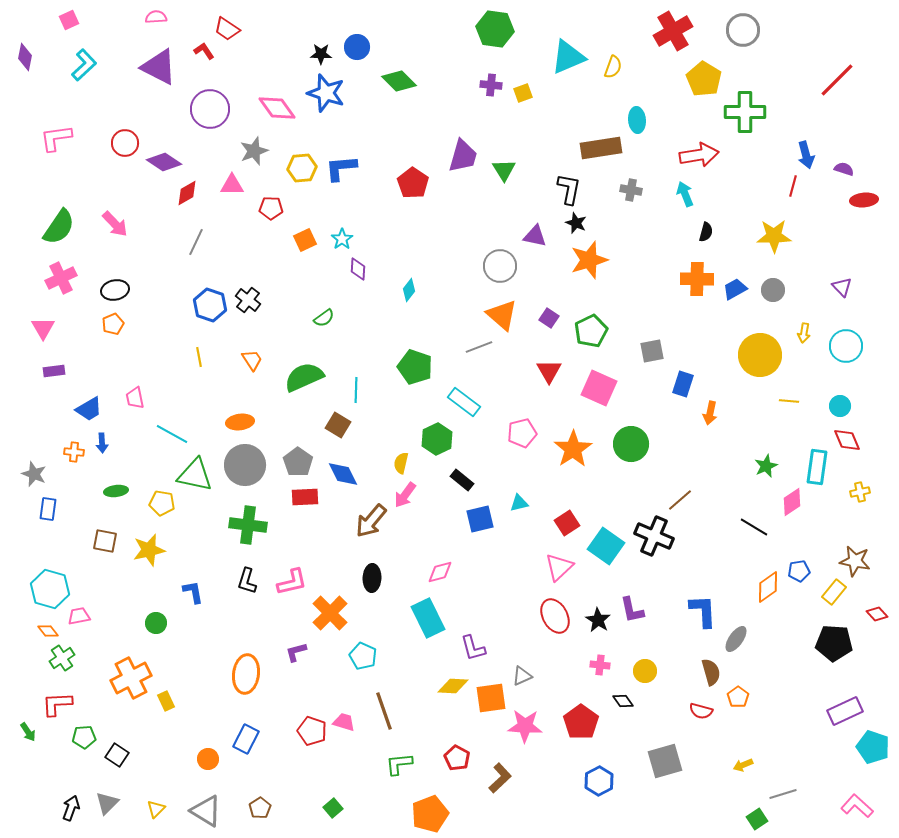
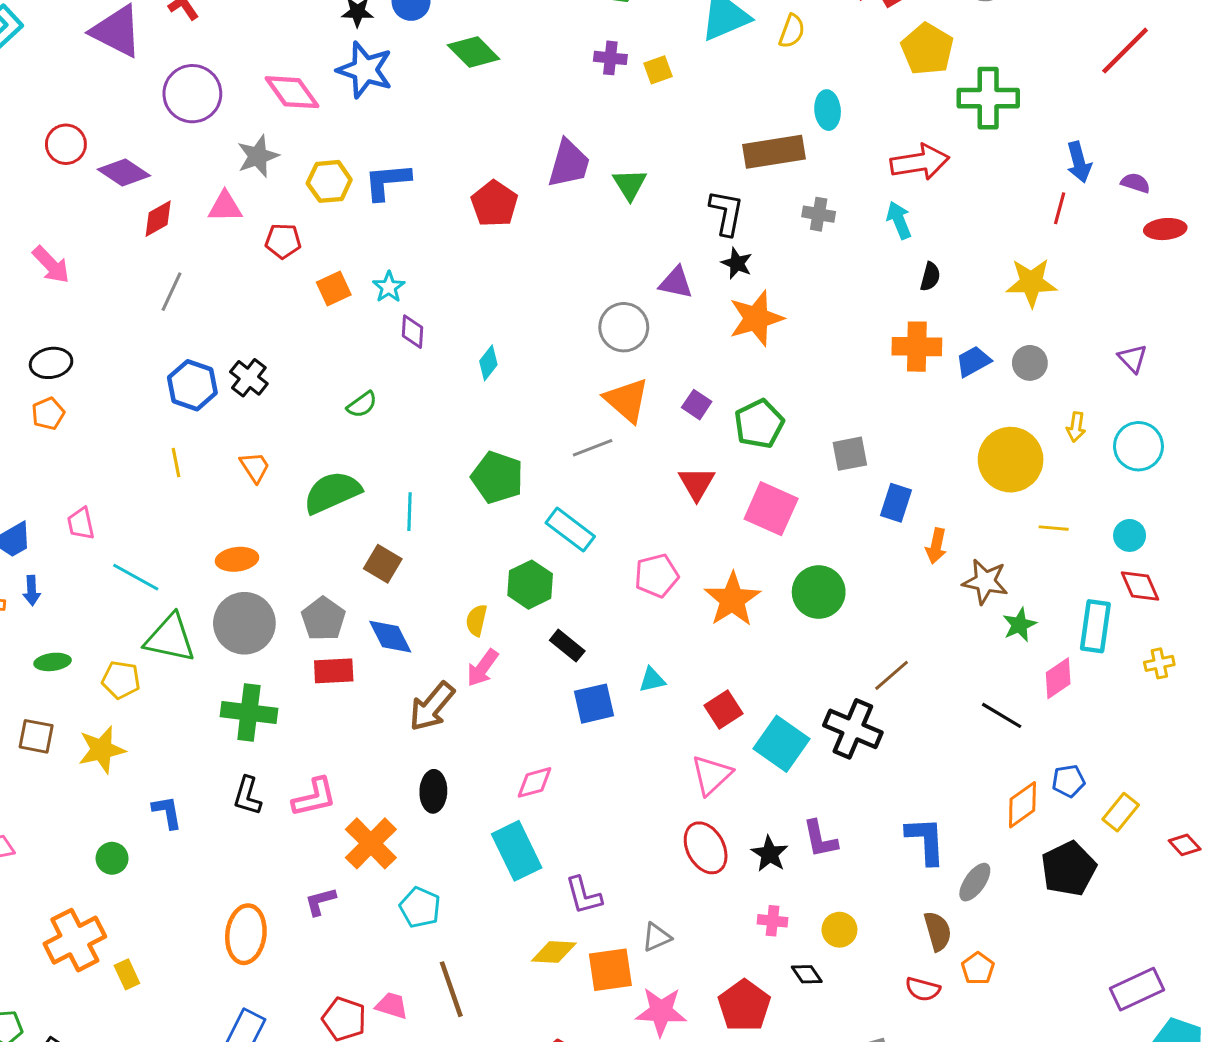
brown star: (855, 561) -> (985, 582), moved
black pentagon: (834, 643) -> (1069, 869), moved, turned -30

